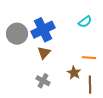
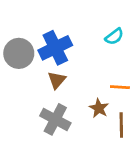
gray cross: (43, 81) -> (55, 119), size x1.5

